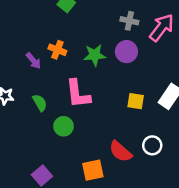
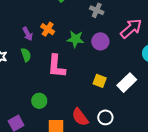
gray cross: (129, 21) -> (97, 10), moved
green semicircle: (40, 103) -> (26, 55), moved
green circle: (64, 126) -> (39, 101), moved

